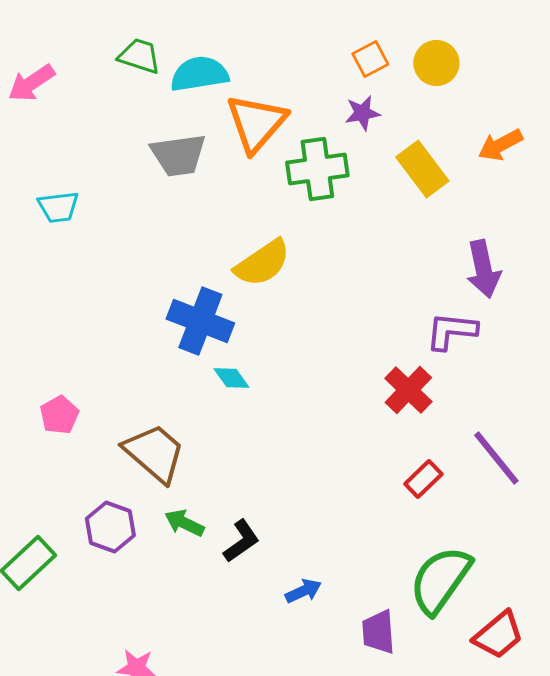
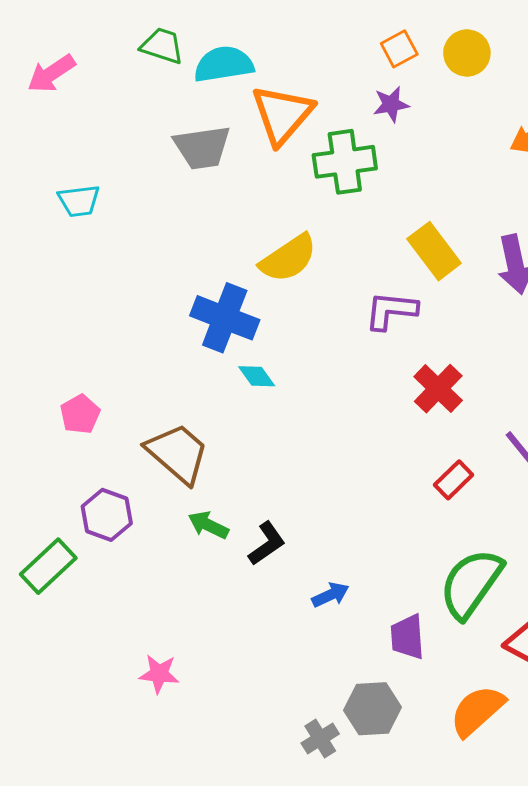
yellow rectangle: (422, 169) -> (434, 251), moved
purple L-shape: (451, 331) -> (391, 311), moved
purple hexagon: (110, 527) -> (107, 515), moved

